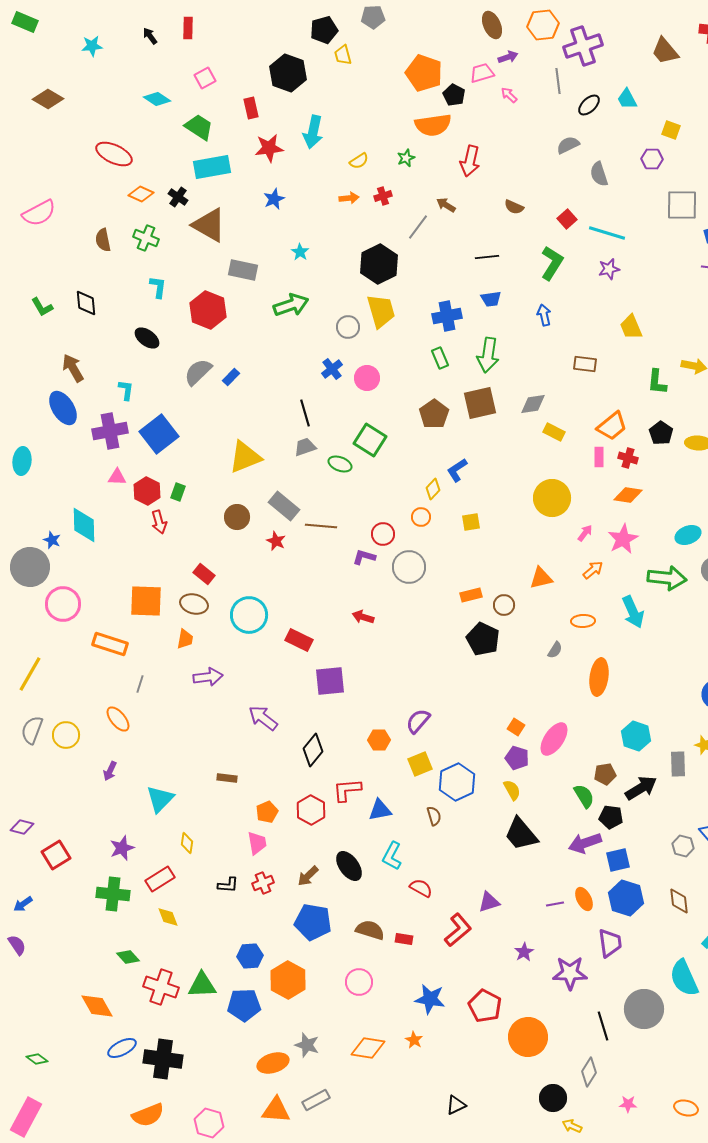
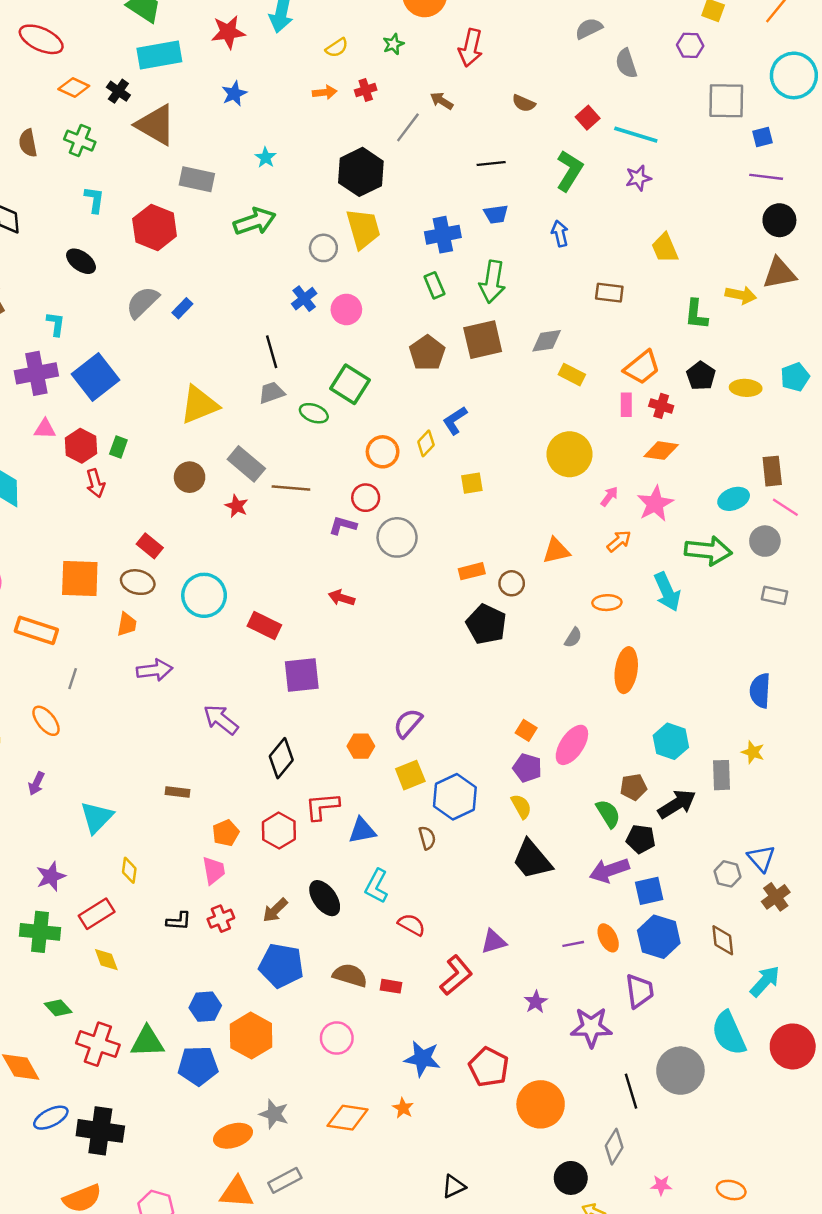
orange circle: (421, 517) -> (383, 452), moved, size x1.4

